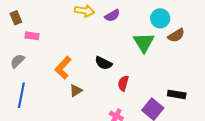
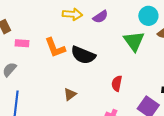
black semicircle: (103, 63) -> (83, 55), moved, size x1.4
orange L-shape: (63, 68) -> (55, 48), moved, turned -60

